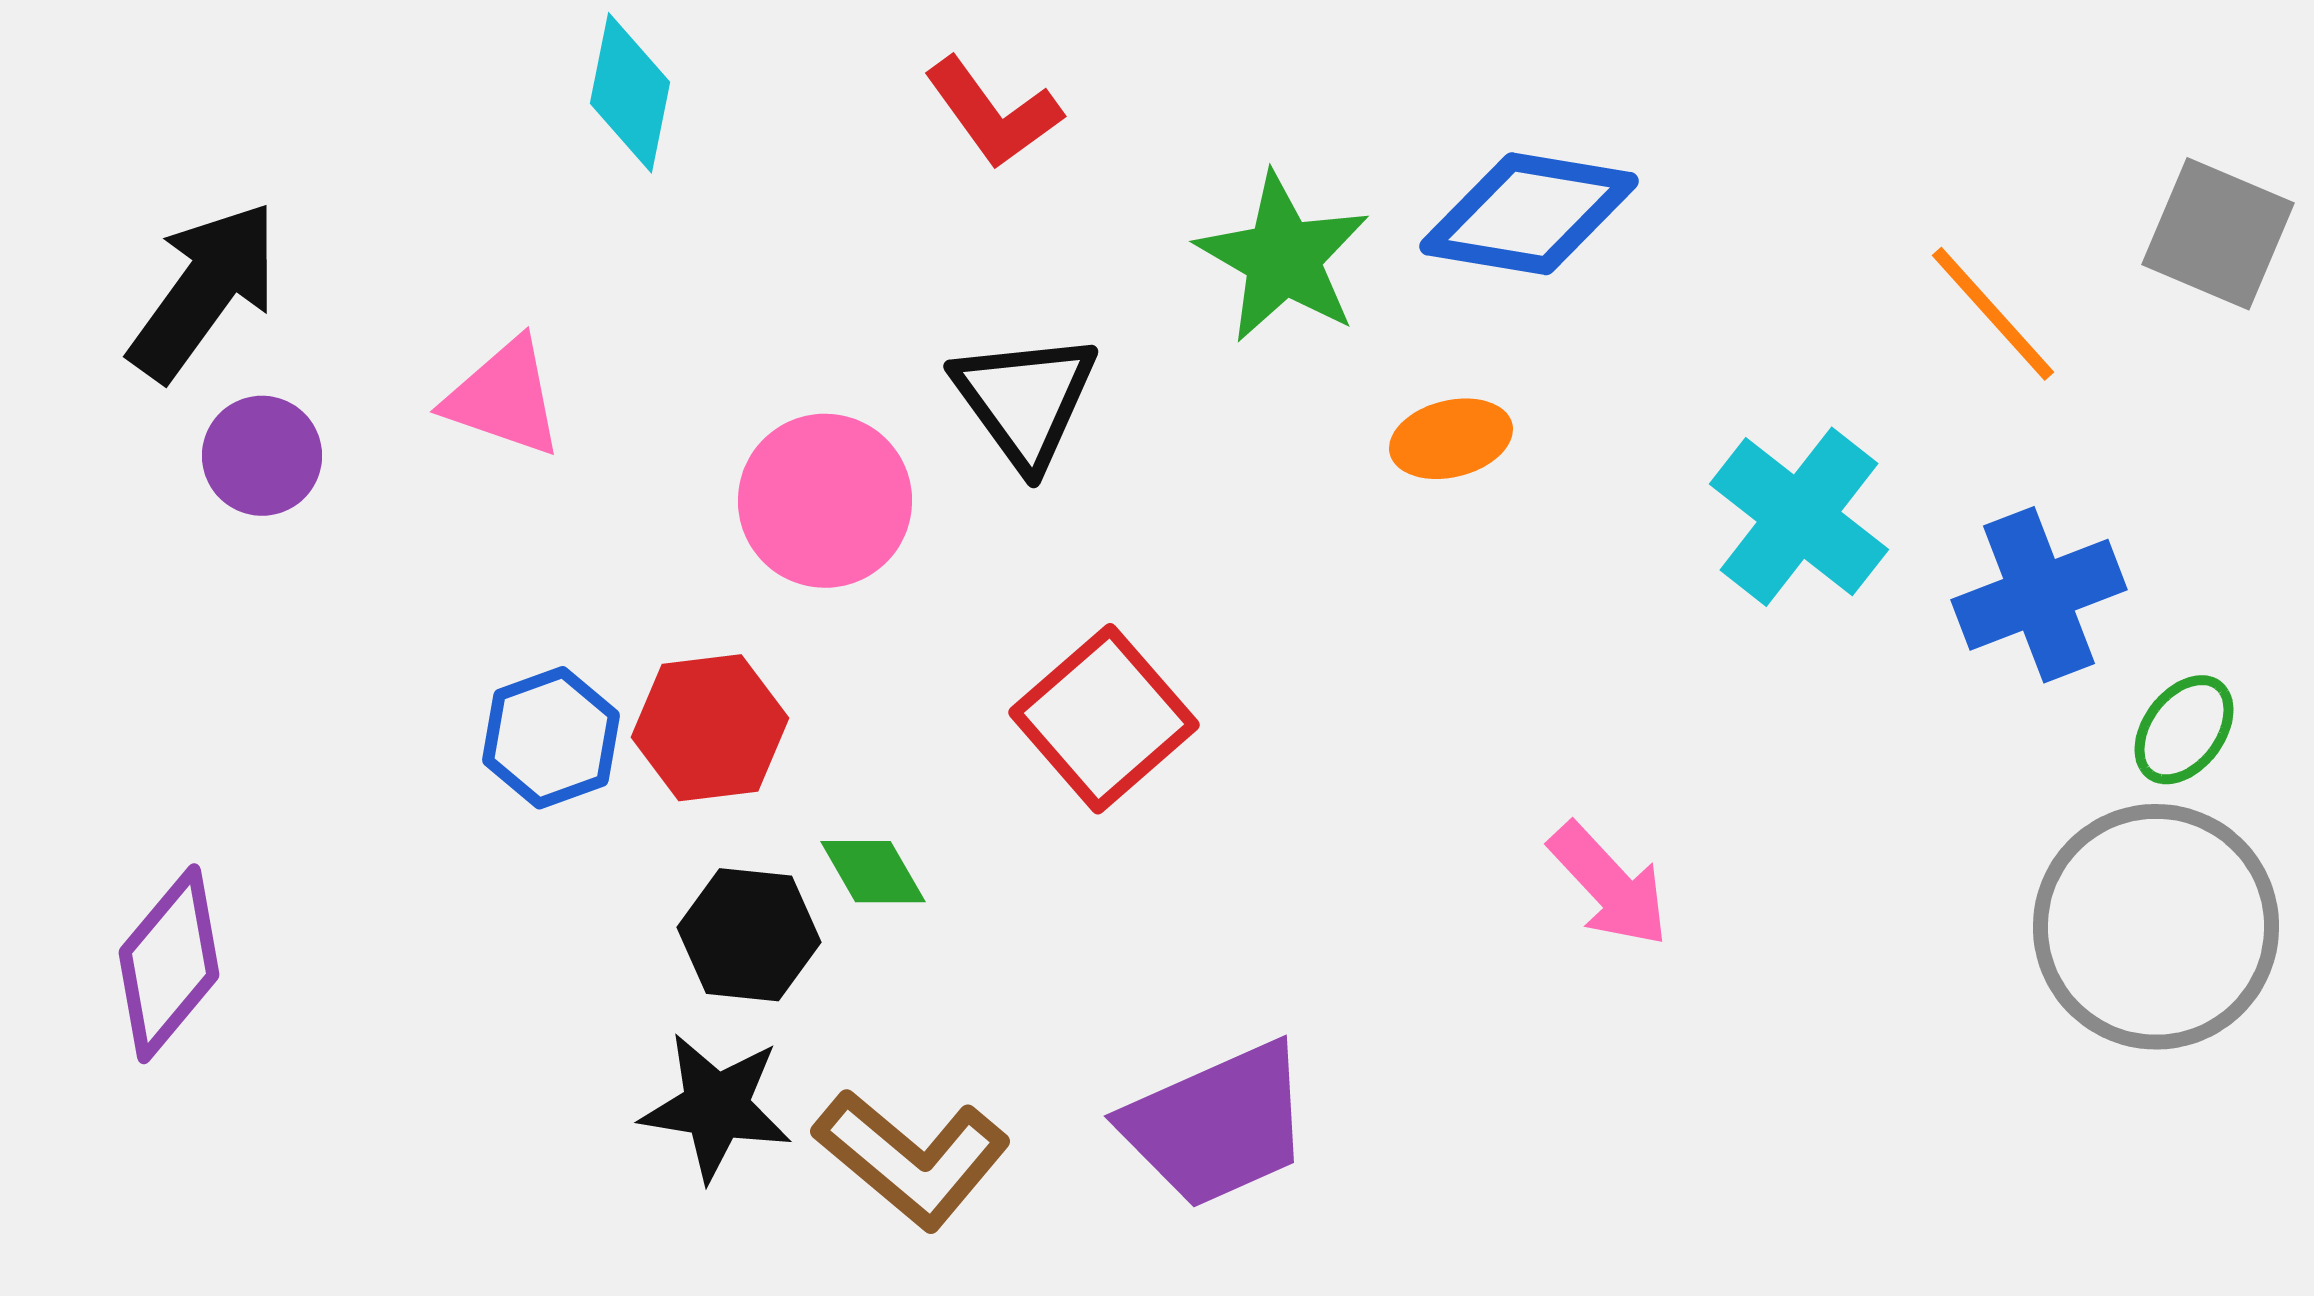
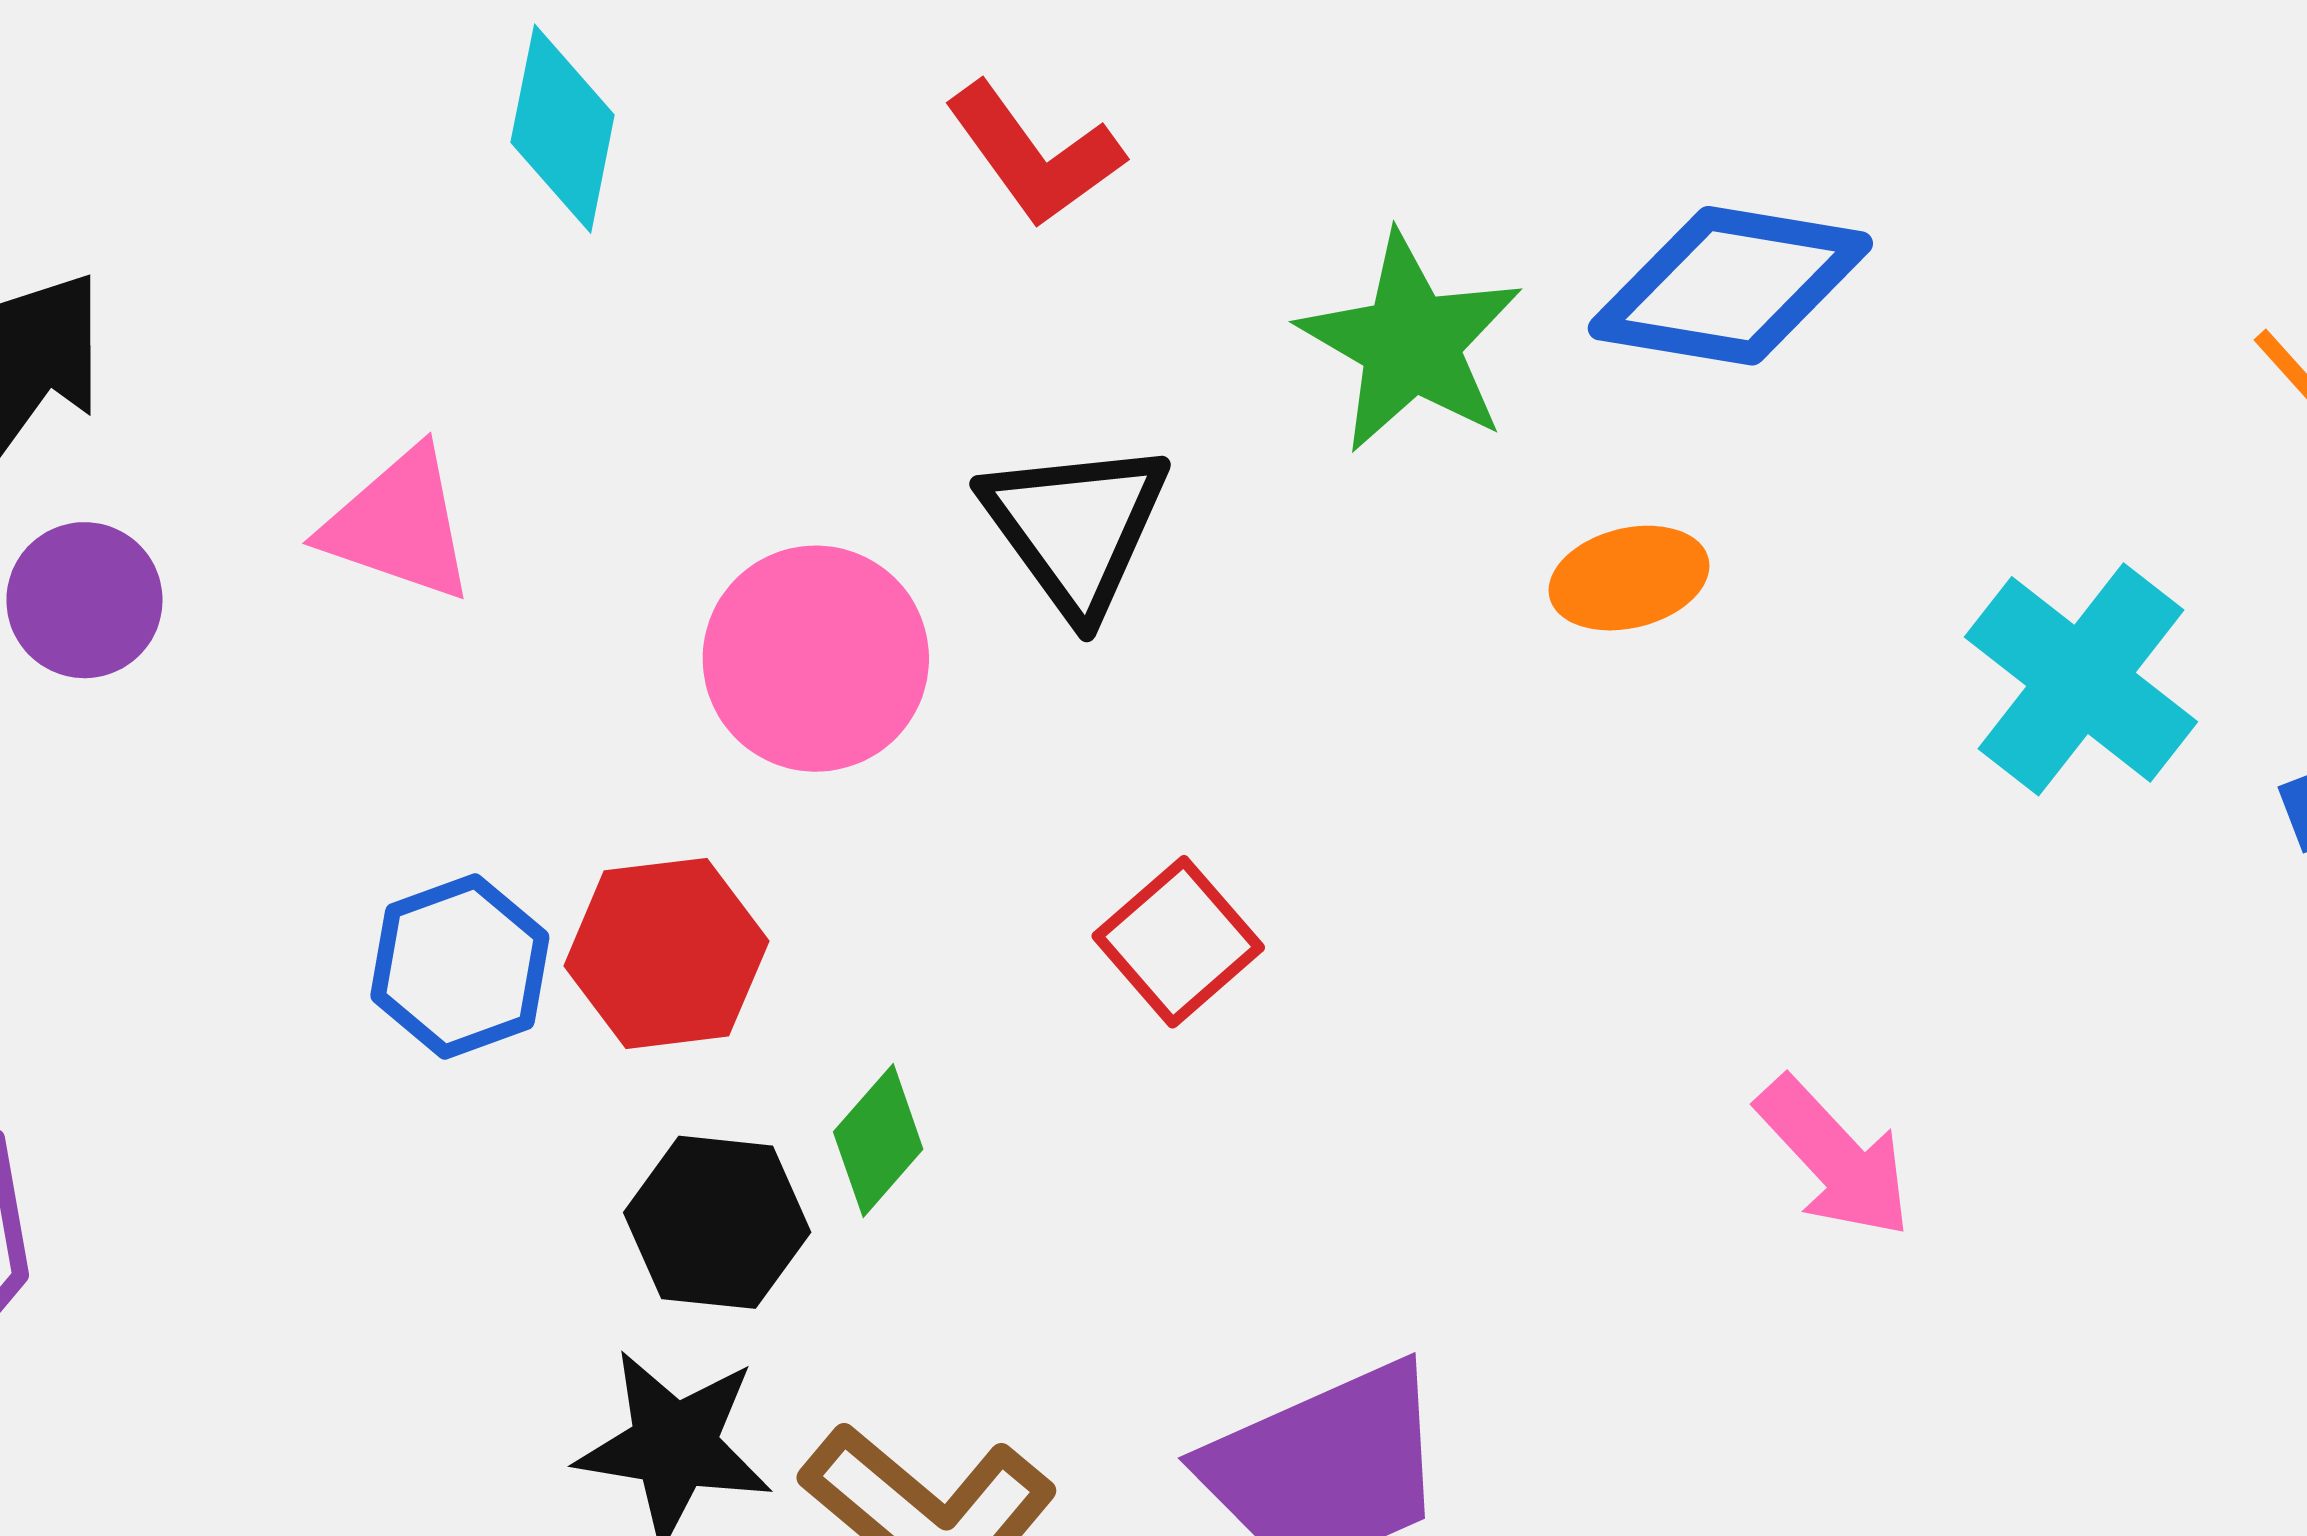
red square: (1104, 719) -> (1178, 942), size x0.7
green diamond: (873, 872) -> (878, 1141), turned 71

